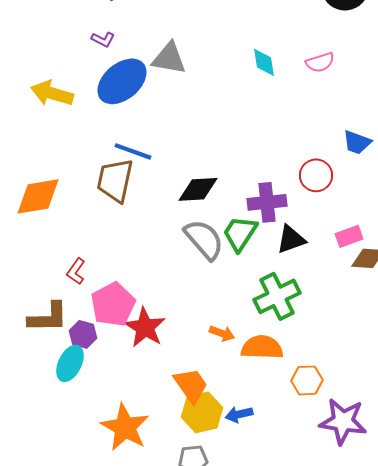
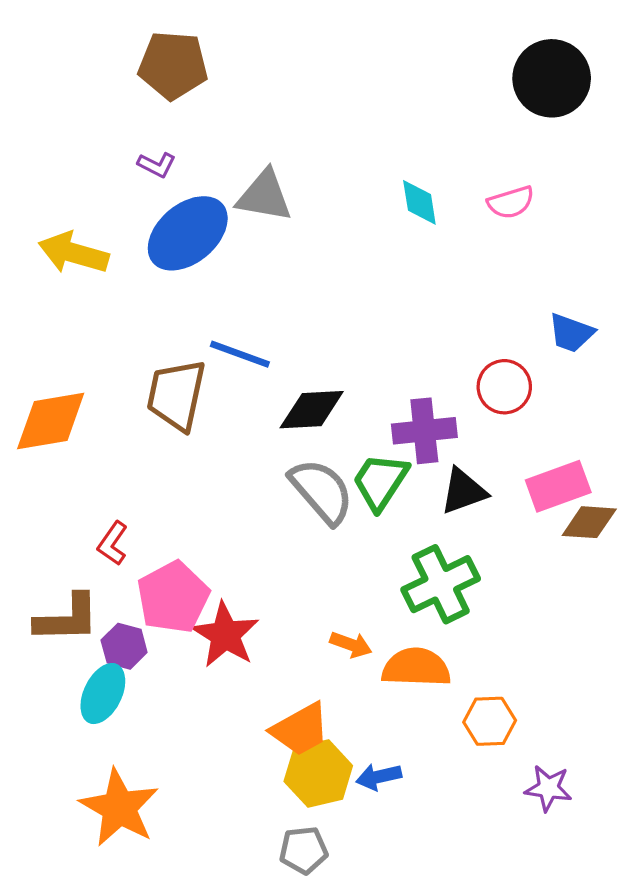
blue line: (133, 151) -> (240, 354), moved
pink rectangle: (349, 236) -> (558, 486), size x1.4
orange trapezoid: (191, 385) -> (300, 729), turned 96
purple star: (343, 421) -> (548, 788), size x0.6
orange star: (125, 427) -> (119, 808), moved

